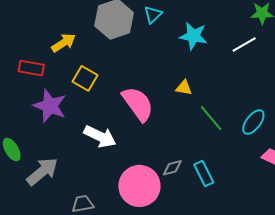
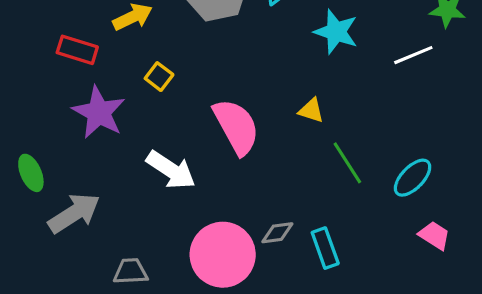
yellow square: (85, 78) -> (159, 77), size x0.7

